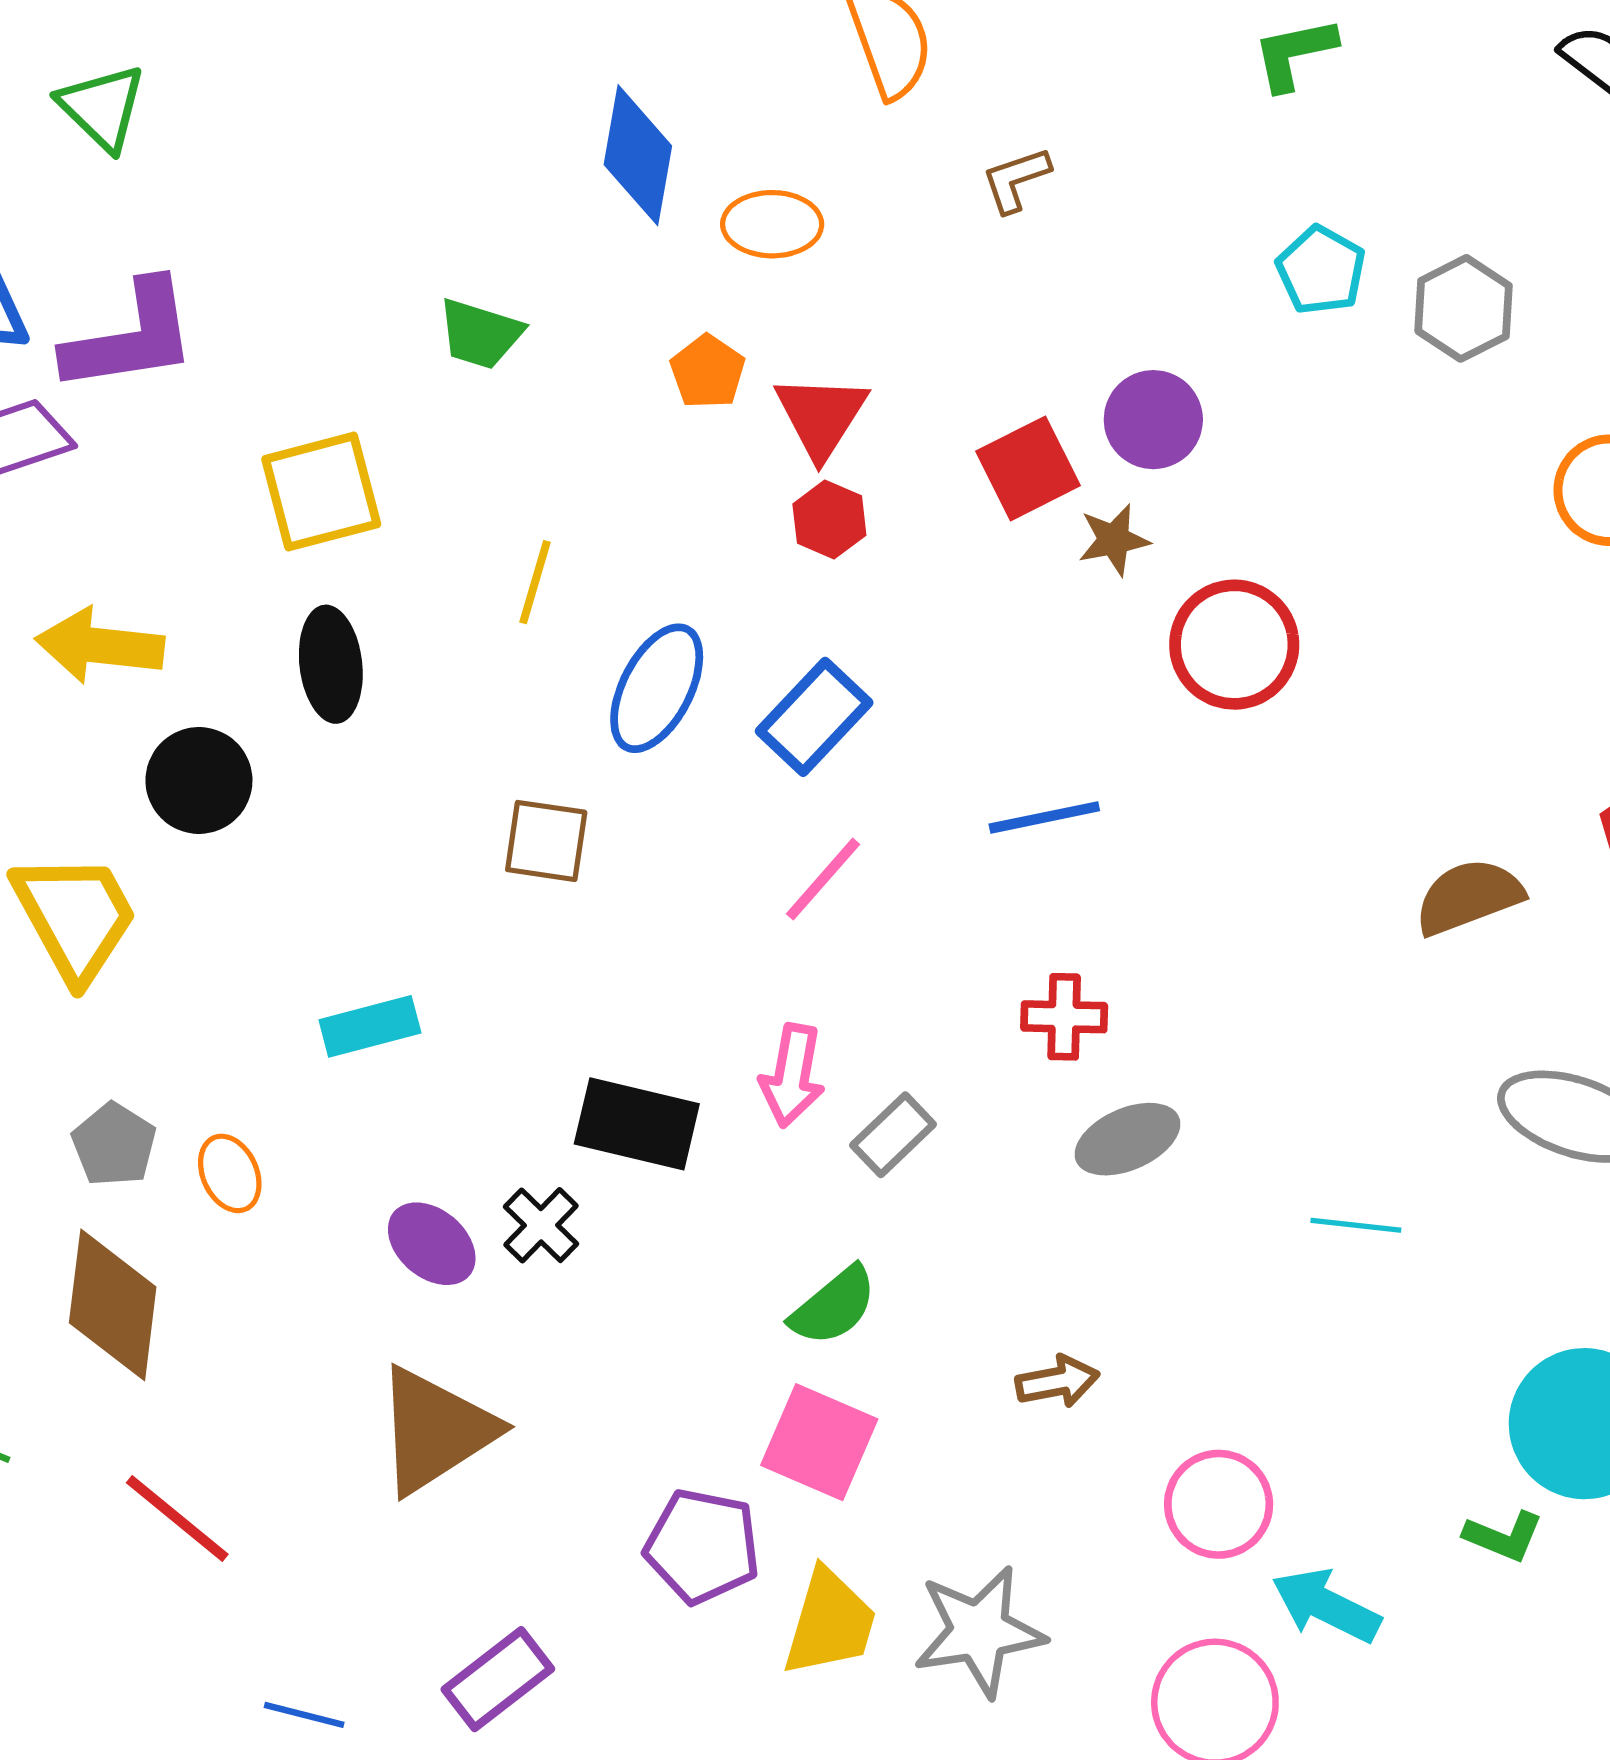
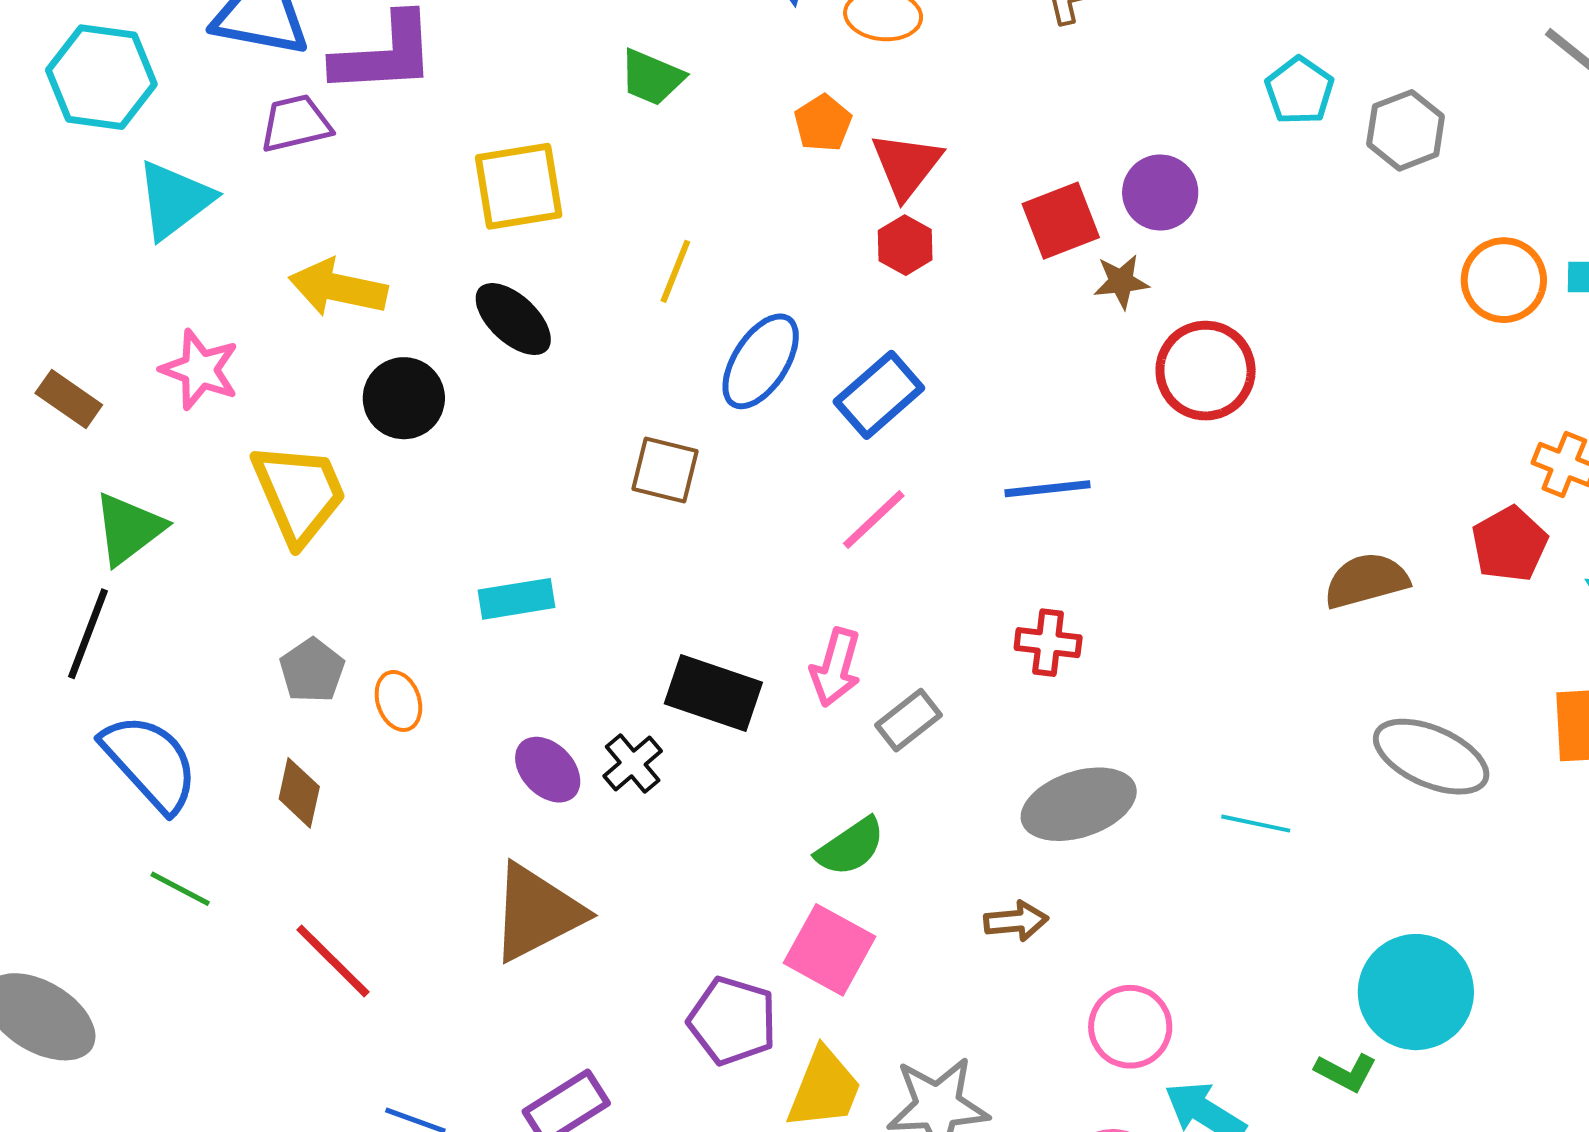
black ellipse: (331, 664) -> (513, 319), turned -46
gray ellipse: (1127, 1139) -> (1079, 804), moved, size x1.4
brown diamond: (113, 1305) -> (299, 793), size x0.6

